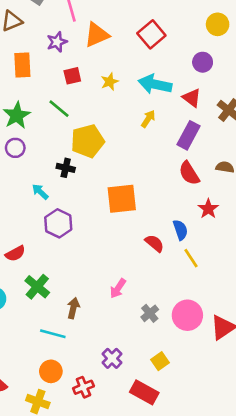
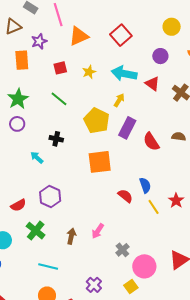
purple star: (57, 42) -> (39, 41), moved
green line: (59, 109) -> (59, 99), moved
purple rectangle: (188, 135) -> (127, 128), moved
yellow pentagon: (88, 141) -> (97, 121), moved, turned -30
red star: (208, 209) -> (176, 201), moved
purple hexagon: (58, 223) -> (50, 196), moved
brown arrow: (73, 308) -> (71, 236), moved
pink circle: (187, 315) -> (144, 266), moved

